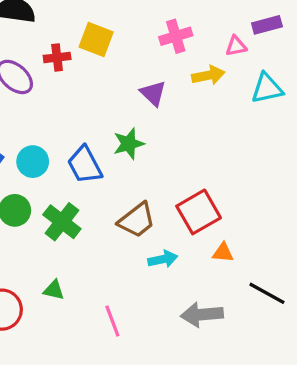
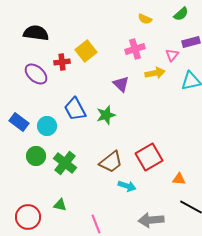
yellow square: (96, 40) -> (86, 51), turned 30
pink triangle: (236, 46) -> (172, 55), turned -40
blue trapezoid: (85, 165) -> (75, 109), moved
orange triangle: (223, 253) -> (179, 179), moved
cyan arrow: (163, 259) -> (127, 186), turned 30

